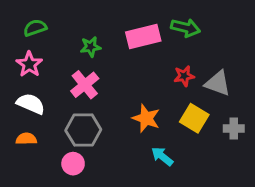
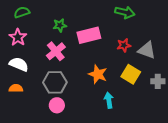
pink rectangle: (143, 37) -> (89, 35), moved
cyan arrow: (162, 156) -> (109, 100), turned 42
pink circle: (73, 164) -> (57, 105), moved

